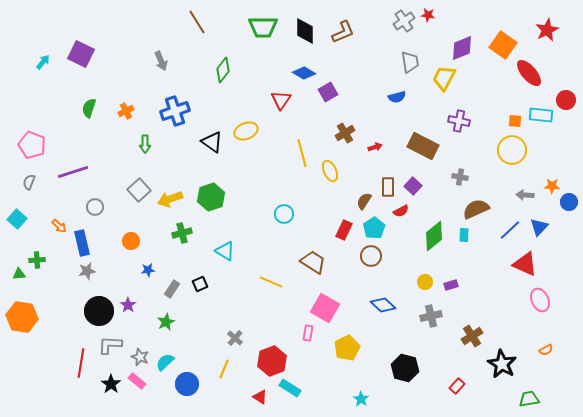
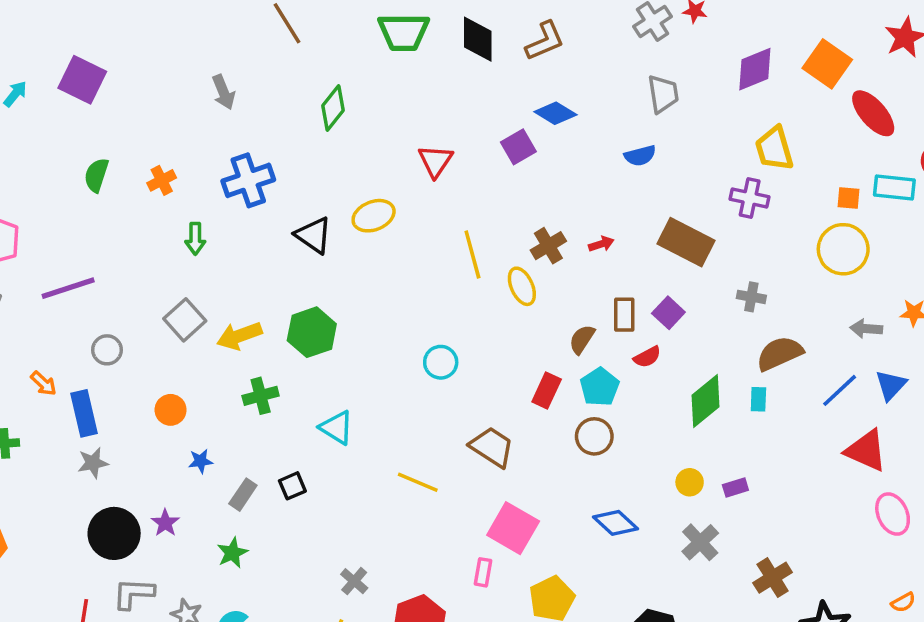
blue diamond: (304, 73) -> (555, 113), moved
yellow trapezoid: (444, 78) -> (774, 149), moved, turned -44
brown cross: (345, 133) -> (548, 246), moved
gray cross: (431, 316) -> (700, 542), turned -30

